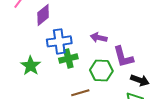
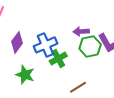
purple diamond: (43, 15) -> (17, 42), moved
green hexagon: (101, 71) -> (90, 46), moved

